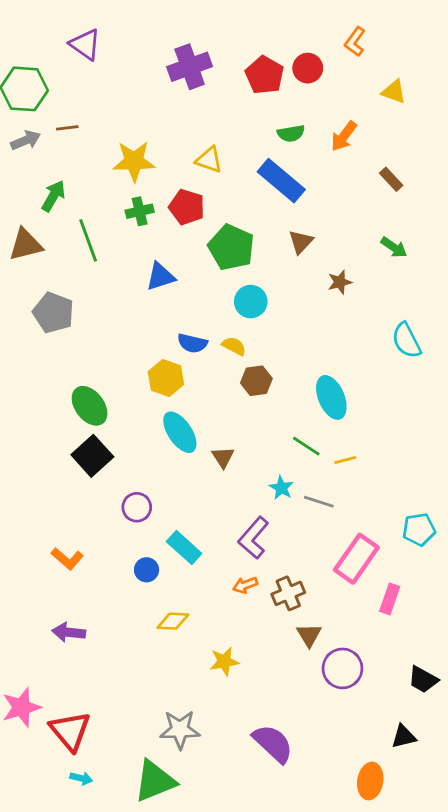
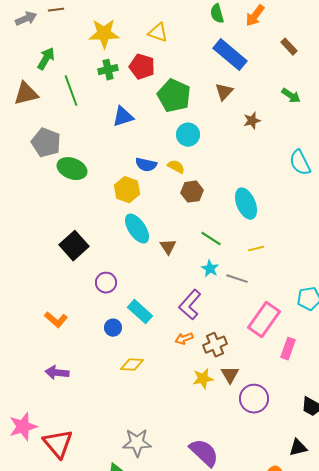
green semicircle: (291, 133) -> (217, 14), turned 84
blue rectangle: (281, 181) -> (230, 55), moved
green ellipse: (90, 406) -> (72, 169), moved, turned -32
green line: (306, 446) -> (211, 239), moved
yellow star: (224, 661) -> (203, 379), moved

